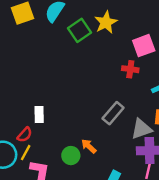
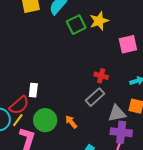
red cross: (130, 69) -> (101, 76), moved
red semicircle: (25, 135) -> (19, 105), size x1.5
green circle: (71, 156) -> (45, 120), moved, size x1.5

